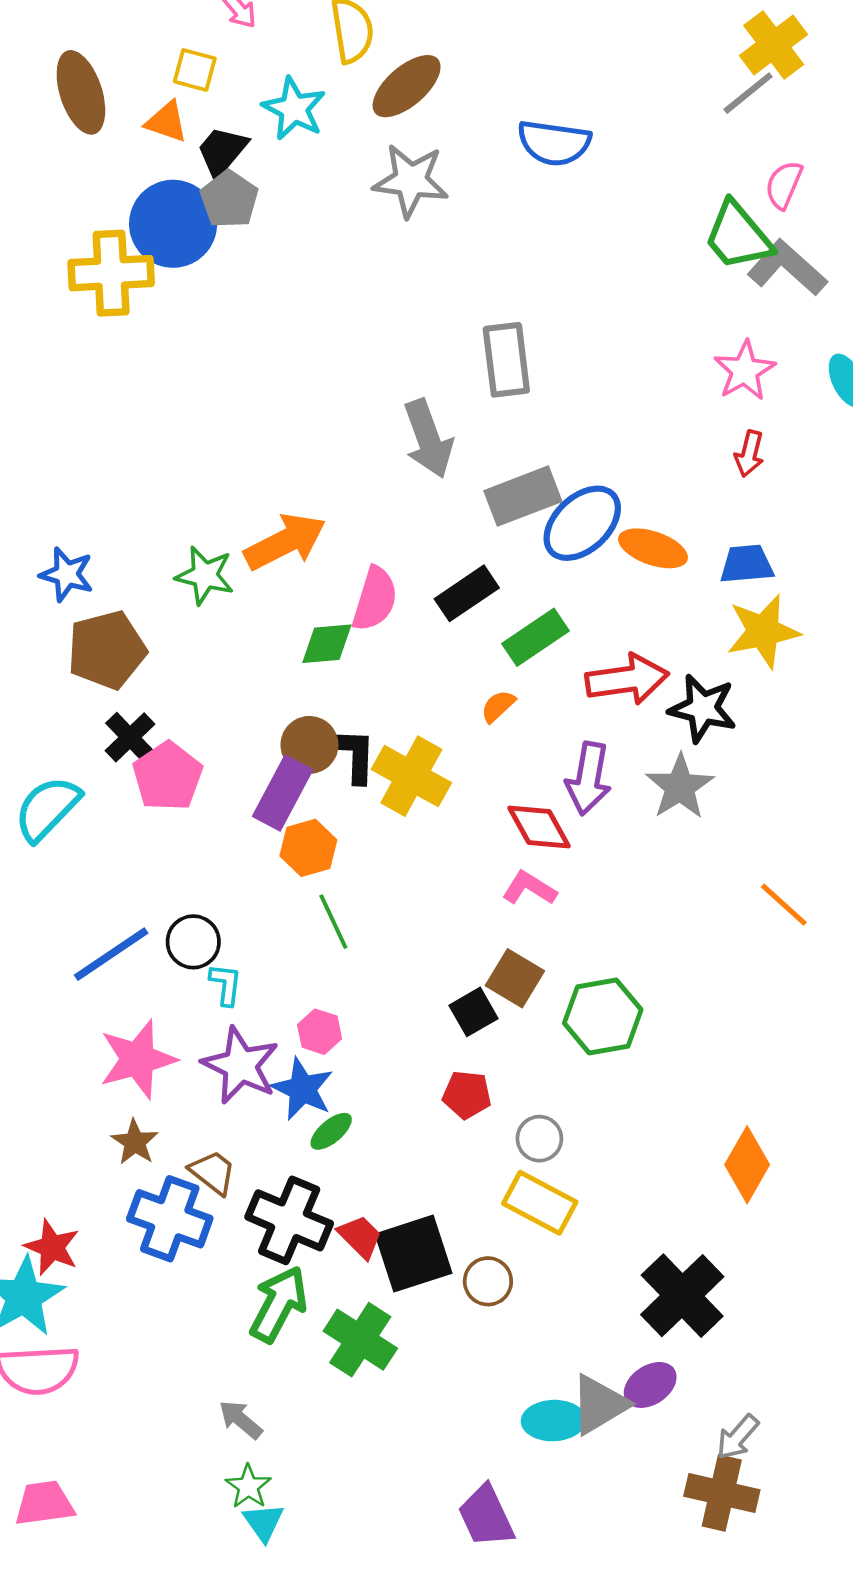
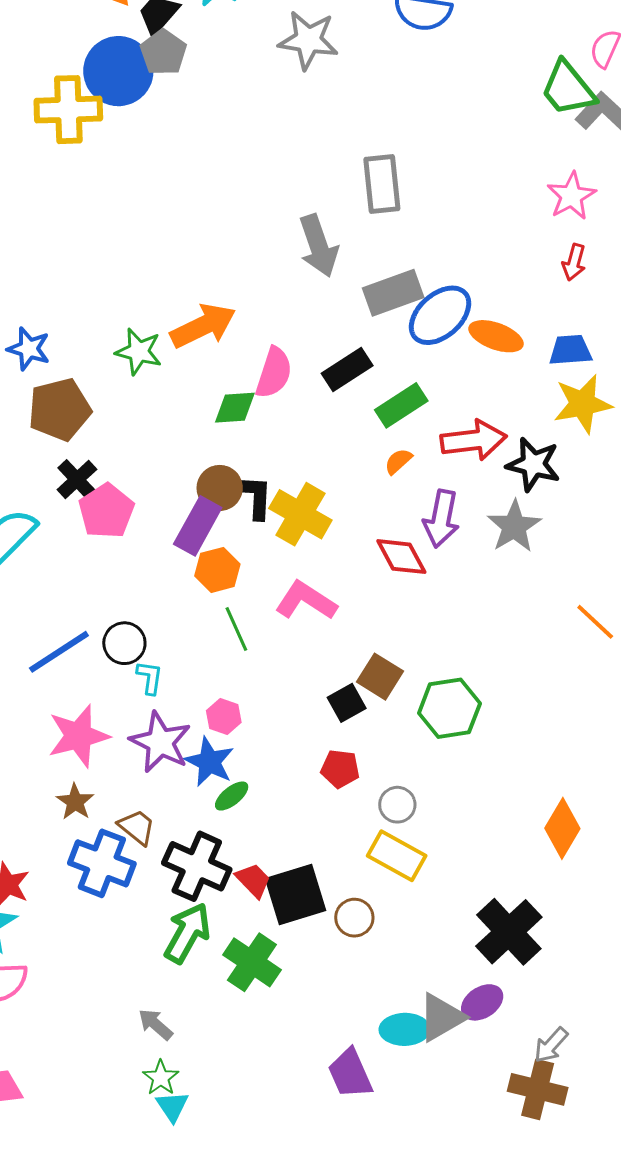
orange semicircle: (498, 706) -> (398, 461), moved
pink L-shape: (529, 888) -> (306, 601), moved, size x1.4
purple trapezoid: (486, 1516) -> (350, 1074), moved

